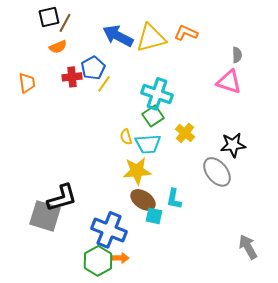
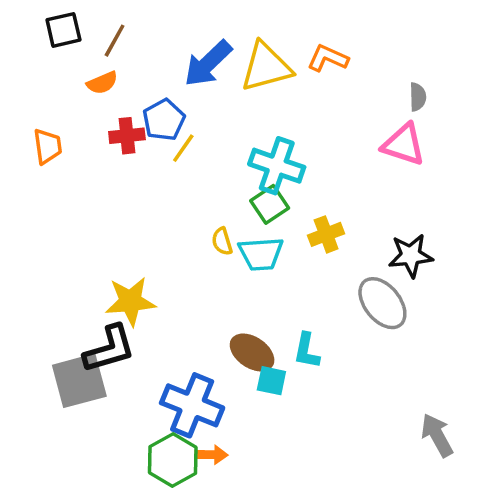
black square: (49, 17) -> (63, 30), moved
blue arrow: (118, 36) -> (208, 63), turned -72
yellow cross: (185, 133) -> (326, 234), turned 30
yellow star: (137, 171) -> (130, 301), moved
gray square: (45, 216) -> (79, 381), turned -32

